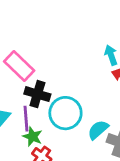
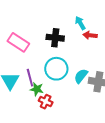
black cross: (37, 94) -> (55, 38), moved

